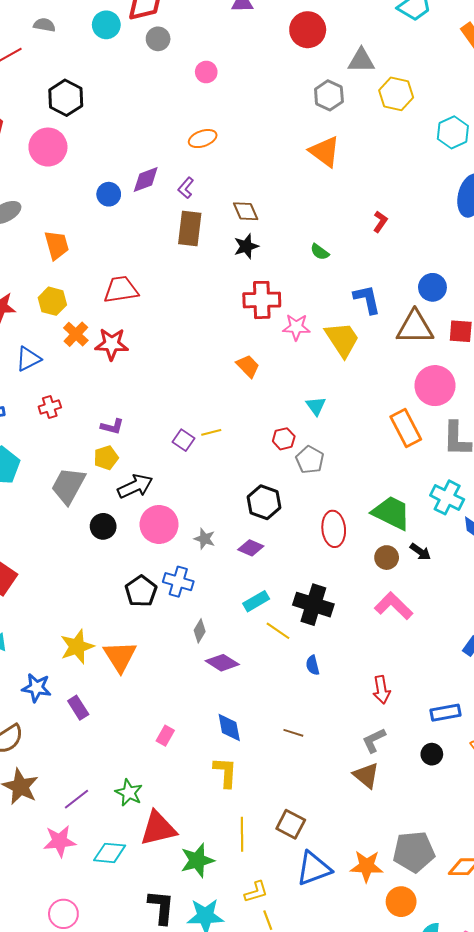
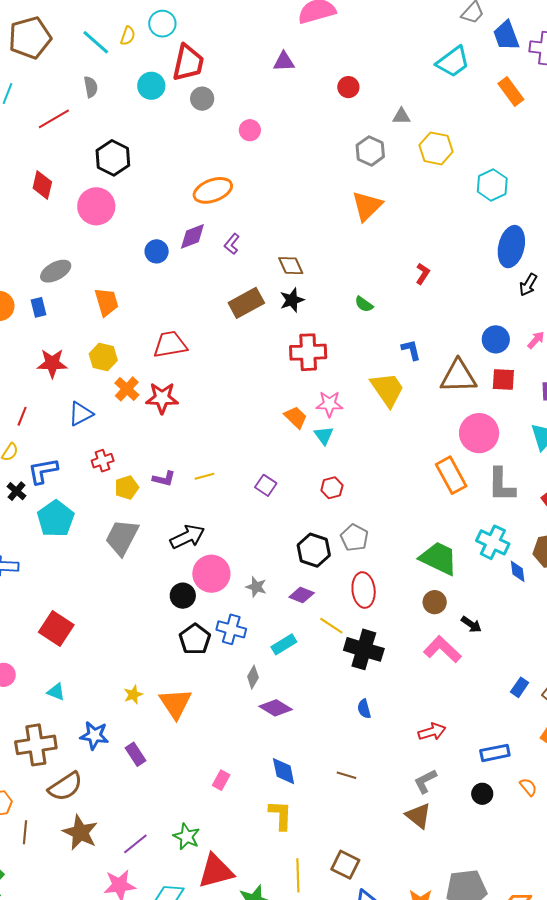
gray semicircle: (44, 25) -> (91, 87), turned 70
red circle: (308, 30) -> (348, 87), size x0.6
gray triangle: (361, 60) -> (401, 116), size x0.7
orange ellipse: (203, 139) -> (213, 190), moved, size x1.4
orange triangle: (325, 151) -> (367, 206), turned 40
brown rectangle: (190, 229) -> (246, 303), moved, turned 56
blue circle: (432, 287) -> (496, 339), moved
blue L-shape: (367, 299) -> (411, 350), size x0.7
pink star: (296, 327) -> (329, 404), moved
cyan triangle: (316, 406) -> (324, 436), moved
yellow line: (211, 432) -> (204, 476), moved
purple square: (184, 440) -> (266, 485), moved
yellow pentagon: (106, 458) -> (127, 488), moved
gray pentagon: (310, 460) -> (354, 538), moved
black circle: (103, 526) -> (183, 596), moved
red ellipse: (334, 529) -> (364, 590), moved
black arrow: (420, 552) -> (471, 624), moved
cyan rectangle: (256, 601) -> (284, 644), moved
yellow line: (278, 631) -> (331, 626), moved
yellow star: (77, 647) -> (133, 695), size x0.6
red arrow: (382, 690) -> (432, 732), turned -96

